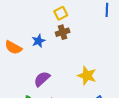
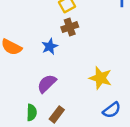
blue star: (38, 41) -> (50, 46), moved

